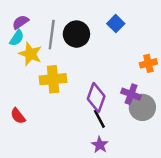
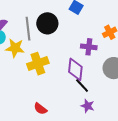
purple cross: (131, 94) -> (89, 47), moved
red semicircle: (18, 116) -> (40, 109), moved

